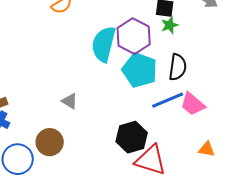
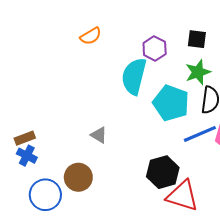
green star: (170, 25) -> (198, 72), moved, size x1.4
purple hexagon: (134, 36) -> (155, 48), moved, size x0.7

